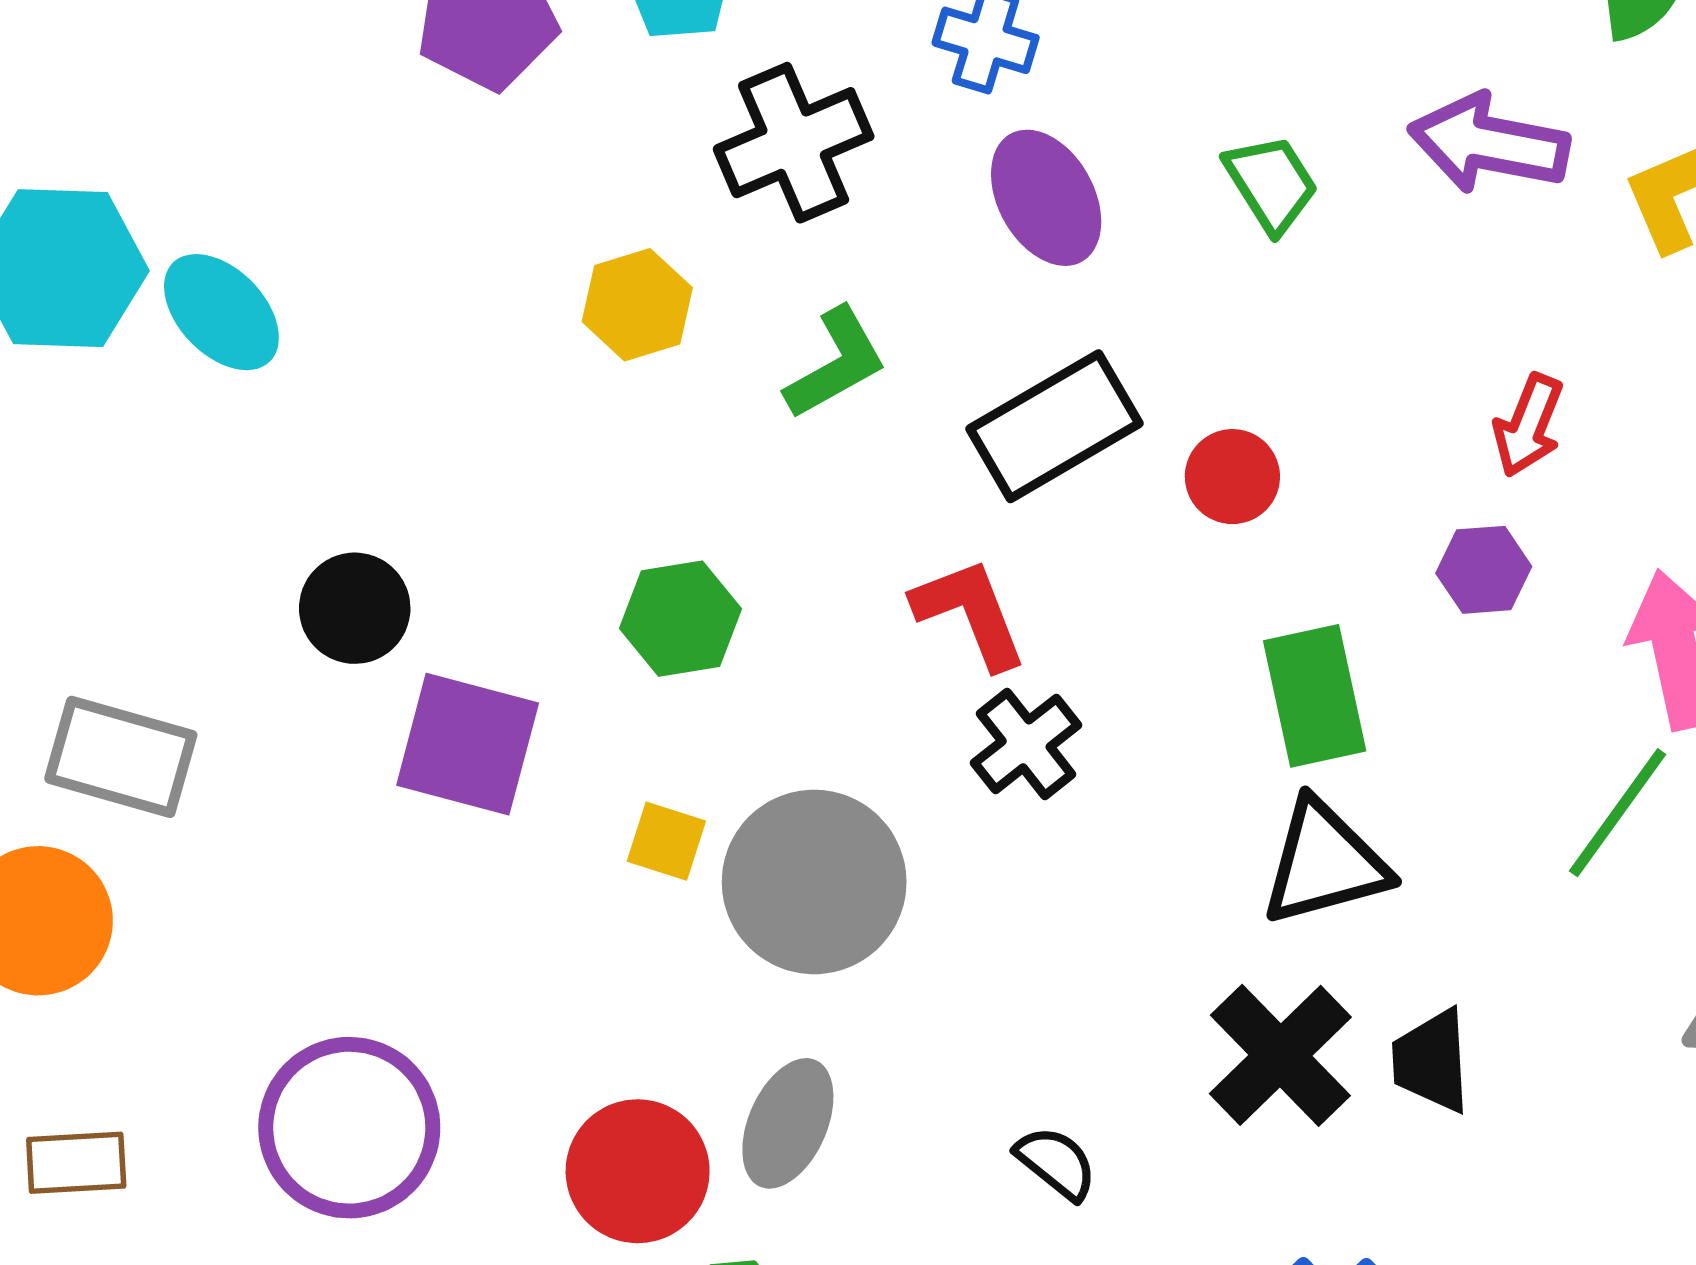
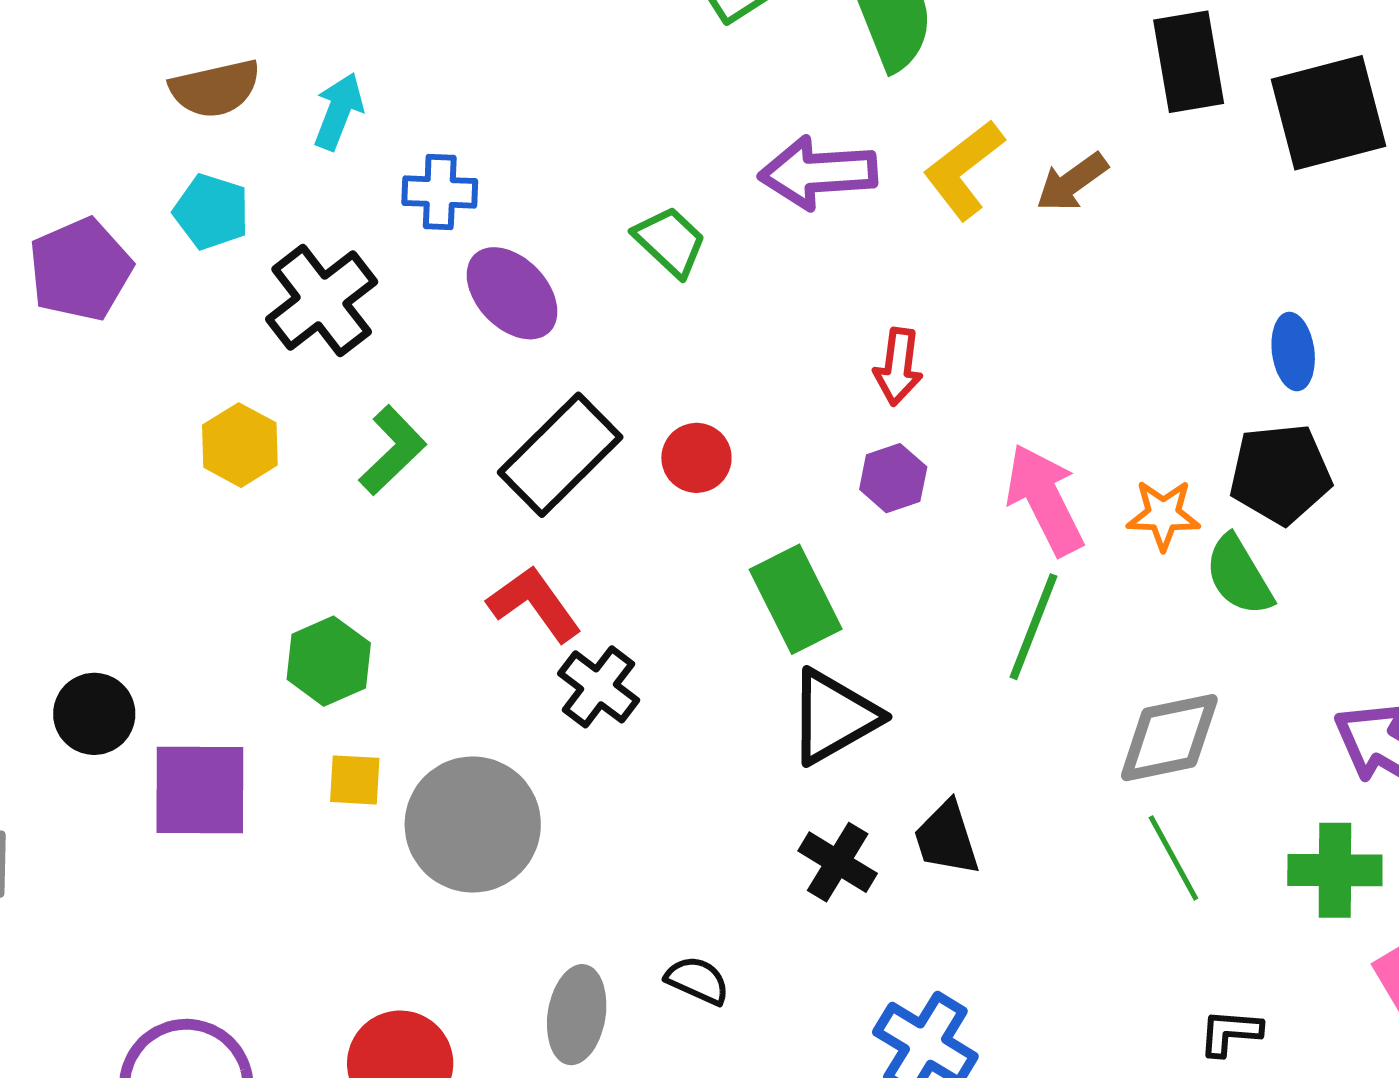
yellow square: (666, 841) -> (355, 780), moved
black cross: (1280, 1055) -> (838, 862), size x0.7
gray ellipse: (788, 1123) -> (577, 1015), moved

